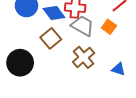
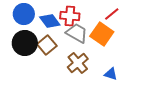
orange square: (109, 27) -> (102, 34), size x1.6
black circle: (20, 63) -> (25, 43), moved

